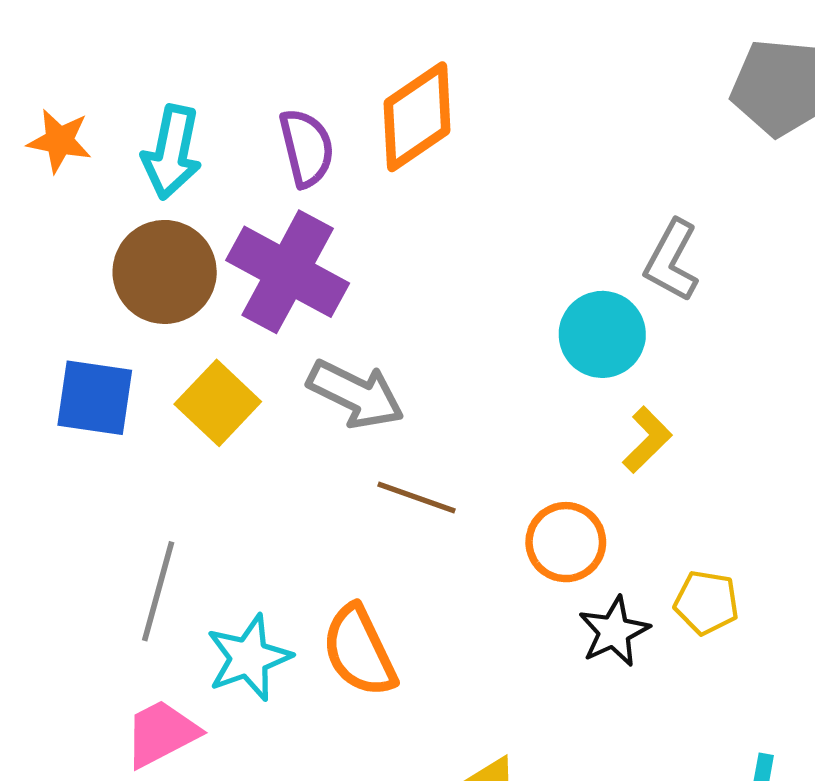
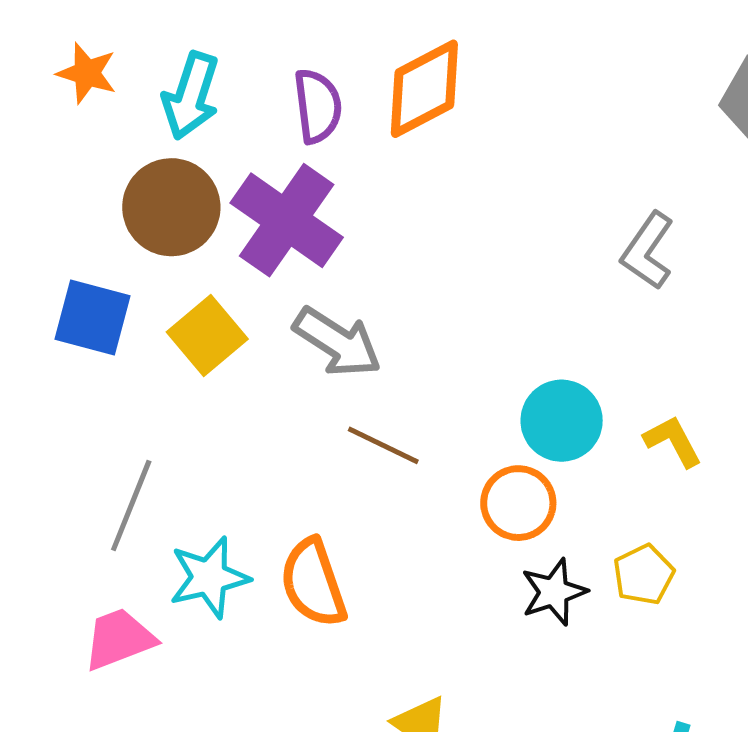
cyan circle: (602, 334) -> (562, 421), moved
yellow L-shape: (647, 440) -> (673, 441), moved, turned -80
yellow pentagon: (706, 602) -> (644, 575), turned 30

